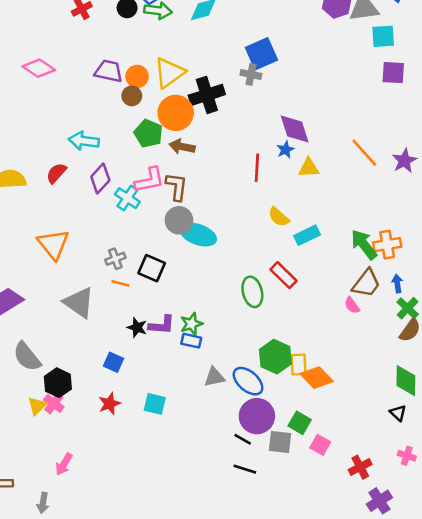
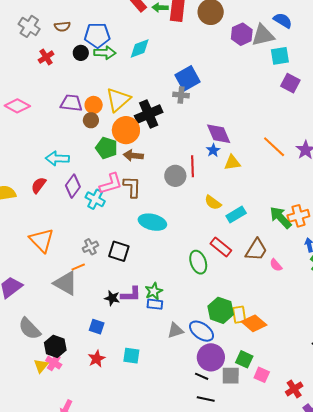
purple square: (393, 73) -> (290, 83), turned 30
gray circle: (179, 220) -> (175, 176), moved
orange line: (120, 283) -> (78, 267), moved, turned -32
brown trapezoid: (366, 283) -> (256, 250), moved

